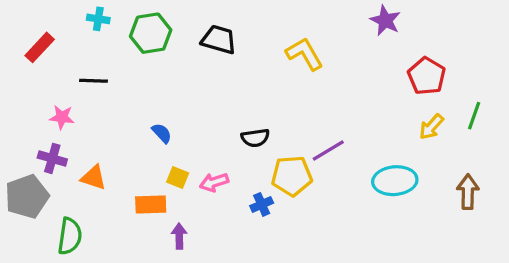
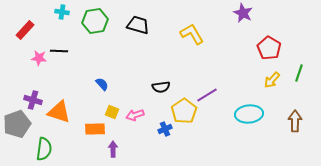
pink star: (62, 117) -> (39, 58), moved
yellow pentagon: (292, 176) -> (184, 111), turned -30
orange triangle: (94, 177) -> (59, 112), size x1.4

